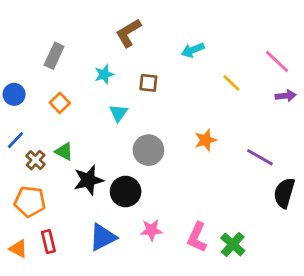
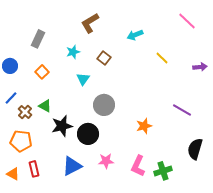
pink line: (277, 61) -> (187, 21), moved
brown square: (148, 83) -> (104, 58), turned 32
orange star: (206, 140) -> (144, 126), moved
black semicircle: (284, 193) -> (195, 149), moved
green cross: (233, 244) -> (163, 171), turned 30

